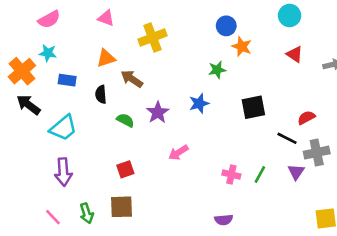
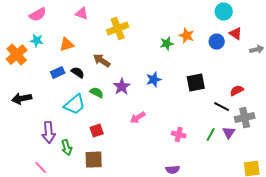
blue circle: (226, 26) -> (217, 42), moved
red triangle: (295, 54) -> (236, 34), moved
orange triangle: (106, 58) -> (67, 45), moved
green star: (217, 70) -> (167, 44), moved
blue rectangle: (67, 80) -> (58, 73), moved, turned -32
black semicircle: (101, 94) -> (78, 73), turned 128
black arrow: (28, 105) -> (22, 99), moved, turned -48
cyan trapezoid: (63, 128) -> (75, 105), moved
green line: (260, 174) -> (211, 135), moved
green arrow: (87, 213) -> (67, 148), moved

